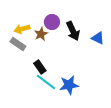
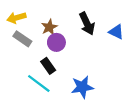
purple circle: (52, 22) -> (56, 42), moved
yellow arrow: (22, 29) -> (16, 18), moved
cyan line: (46, 82) -> (39, 84), moved

